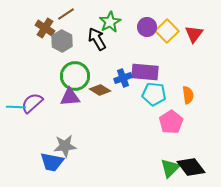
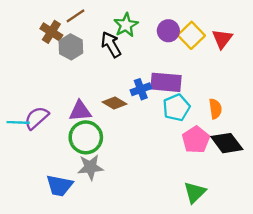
green circle: (75, 76) -> (86, 137), moved
cyan pentagon: (154, 94) -> (176, 108), turned -30
gray star: (65, 146) -> (90, 167), moved
black diamond: (191, 167) -> (227, 143), moved

